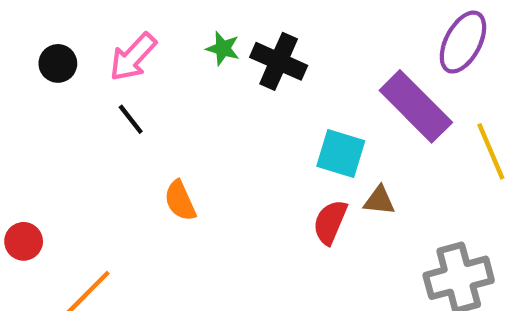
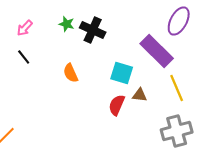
pink arrow: (133, 57) -> (25, 28), size x0.7
yellow line: (491, 151) -> (177, 88), moved
orange semicircle: (180, 201) -> (71, 73), moved

